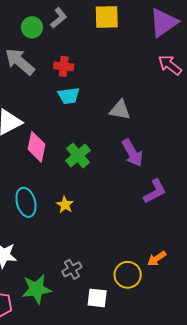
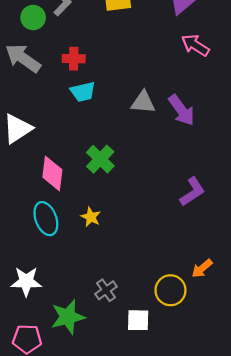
pink diamond: (36, 147) -> (52, 173), moved
purple arrow: (132, 153) -> (181, 110), moved

